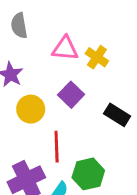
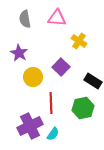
pink triangle: (65, 49) -> (57, 18), moved
green hexagon: (88, 174) -> (83, 108), moved

